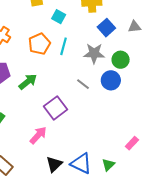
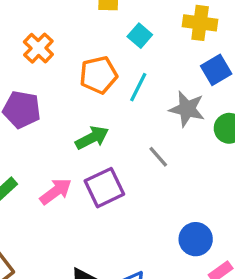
blue circle: (111, 80) -> (196, 239), moved
green arrow: (28, 82) -> (92, 138), moved
pink arrow: (38, 135) -> (56, 191), moved

